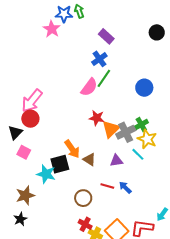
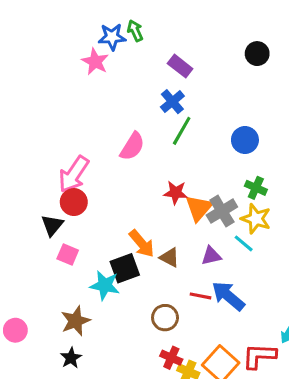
pink semicircle: (89, 87) -> (132, 146), moved
green cross: (141, 125) -> (256, 188), moved, turned -32
blue arrow: (125, 187) -> (228, 296), size x1.6

